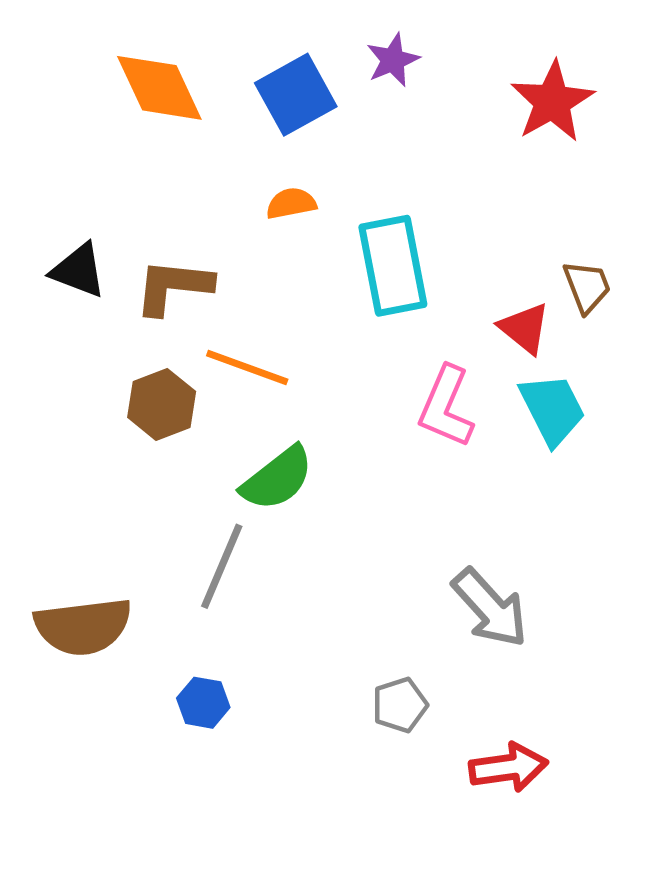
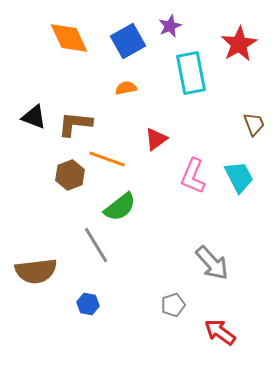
cyan rectangle: (393, 266) -> (191, 73), moved
red triangle: (525, 328) -> (156, 139), moved, turned 45
gray line: (222, 566) -> (96, 245), turned -54
red arrow: (508, 767) -> (220, 332), turned -136

